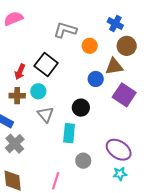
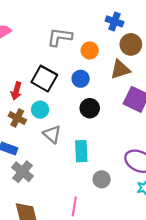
blue circle: (96, 79) -> (81, 79), moved
brown cross: (17, 96) -> (17, 118), turned 35
black circle: (81, 108) -> (90, 108), moved

